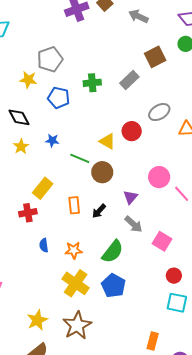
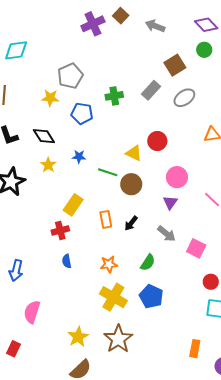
gray ellipse: (159, 112) -> (184, 98), moved
pink circle: (159, 177) -> (177, 177), moved
purple triangle: (130, 197) -> (170, 202), moved
blue semicircle: (44, 245) -> (67, 261), moved
green semicircle: (113, 252) -> (148, 263), size x0.7

